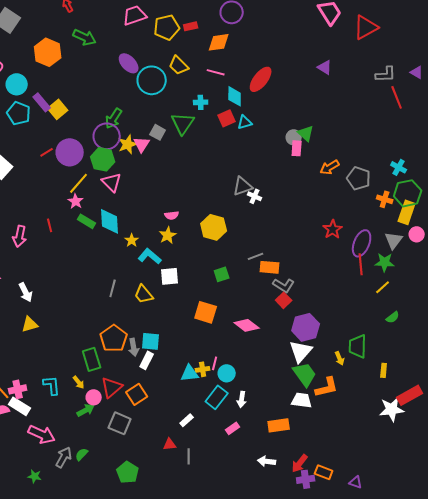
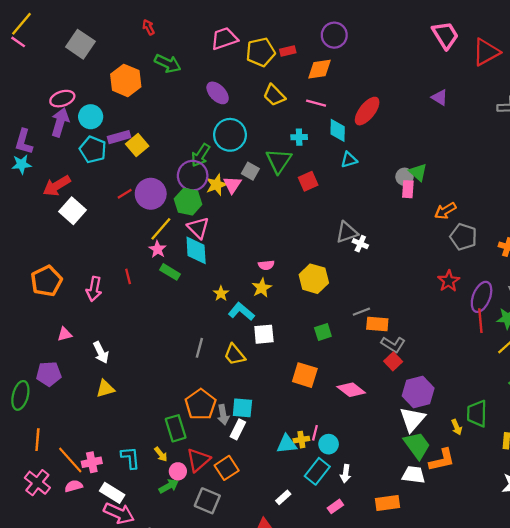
cyan circle: (152, 80) -> (230, 135), moved
purple rectangle: (42, 102) -> (119, 137), turned -66
red square: (227, 118) -> (308, 181), moved
gray pentagon: (359, 178) -> (463, 237), moved
cyan diamond: (110, 221) -> (196, 250), moved
white rectangle: (20, 406) -> (112, 493), moved

